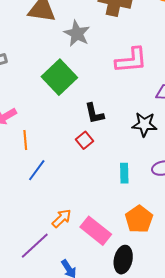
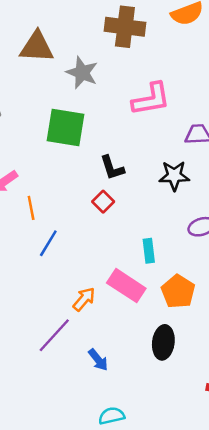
green square: (59, 77) -> (66, 128), turned -32
cyan rectangle: (124, 173) -> (149, 251), moved
pink rectangle: (96, 231) -> (126, 286), moved

